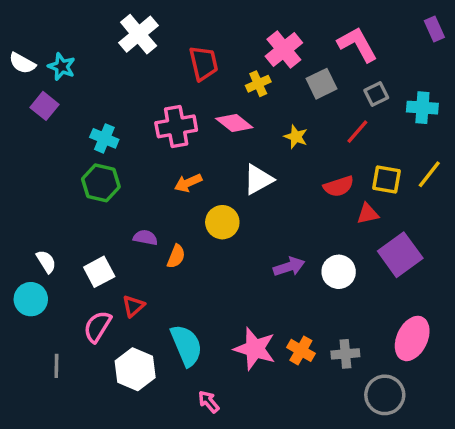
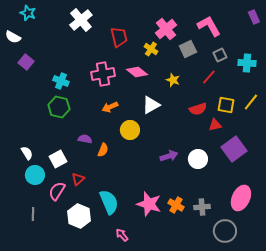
cyan star: (62, 67) -> (28, 13), moved
yellow cross: (258, 84) -> (151, 49), turned -32
cyan circle: (31, 299) -> (35, 175), moved

